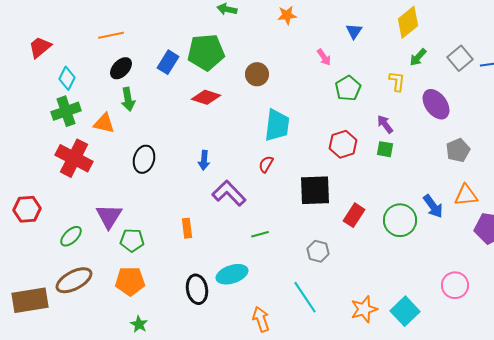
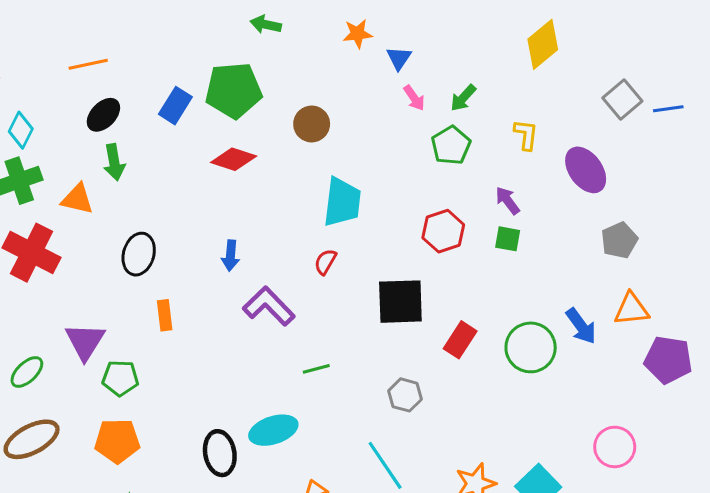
blue triangle: (354, 31) -> (399, 58), moved
green arrow: (418, 57) -> (463, 98), moved
orange rectangle: (187, 228) -> (165, 315), moved

